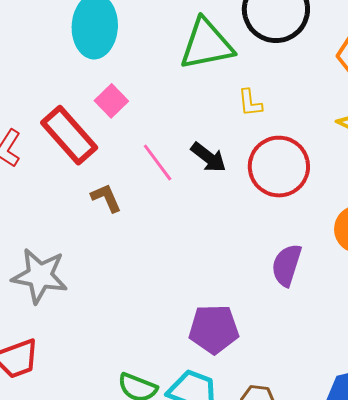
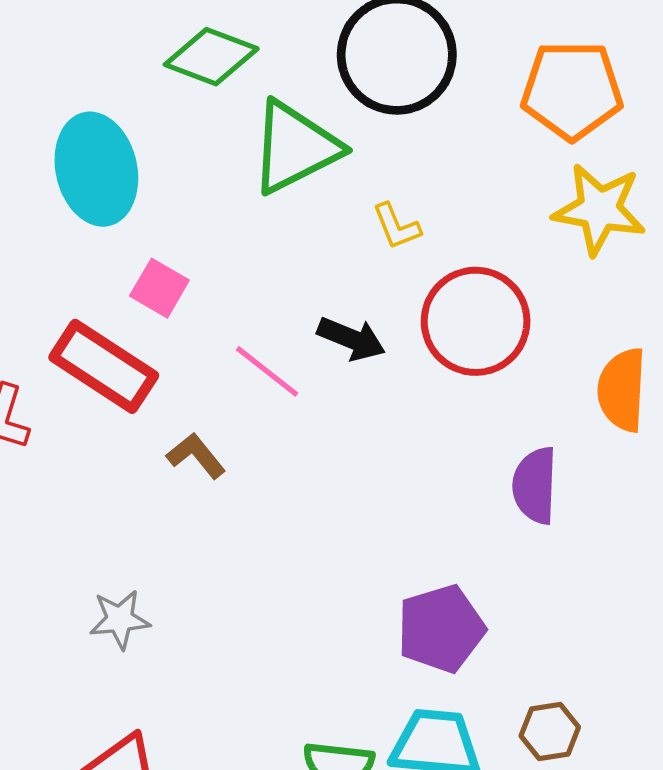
gray star: (40, 276) -> (120, 619), size x0.6

